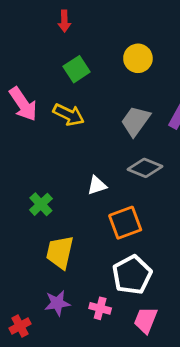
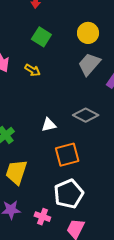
green square: (77, 69) -> (41, 37), turned -30
yellow arrow: (69, 115) -> (32, 70), size x0.7
gray trapezoid: (135, 121) -> (89, 64), moved

